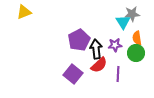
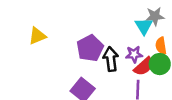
yellow triangle: (24, 12) -> (37, 36), moved
red semicircle: (99, 65) -> (144, 66), moved

